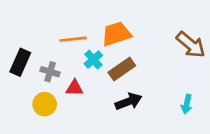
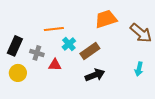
orange trapezoid: (116, 34) -> (106, 19), moved
yellow circle: (45, 104) -> (18, 73), moved
cyan arrow: (187, 104) -> (139, 69), moved

